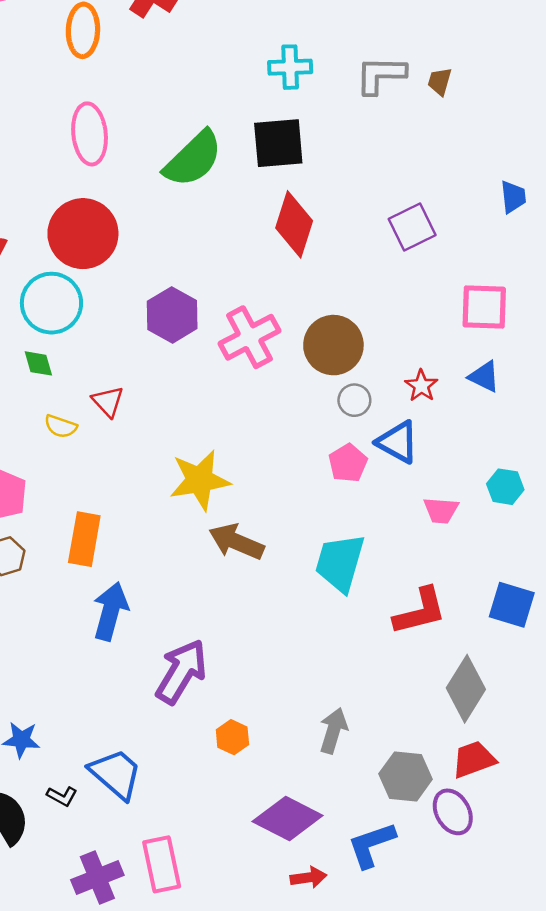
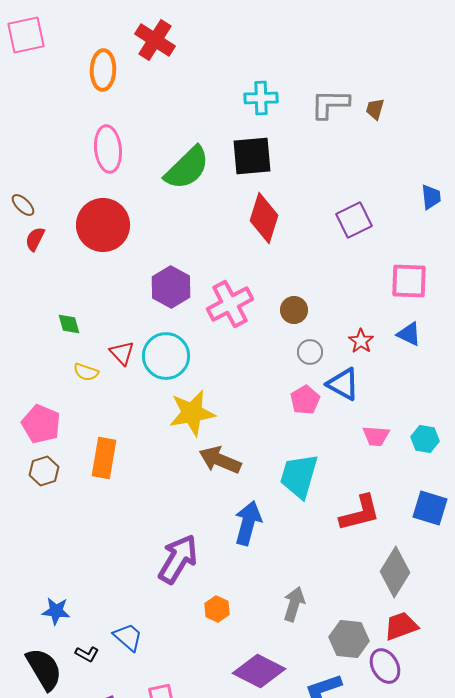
cyan circle: (51, 303) -> (166, 356), moved
brown circle: (333, 345) -> (294, 310), size x0.6
cyan hexagon: (505, 487) -> (425, 439), moved
blue arrow: (110, 611) -> (248, 523), moved
blue trapezoid: (116, 774) -> (128, 637), size x0.7

